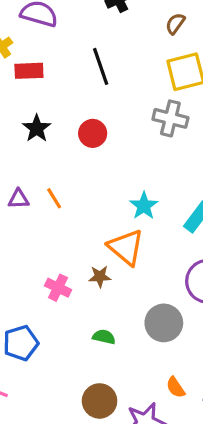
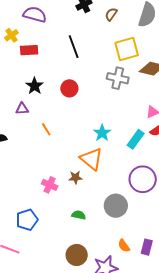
brown semicircle: (175, 24) -> (111, 14), moved
purple triangle: (19, 199) -> (22, 109), moved

